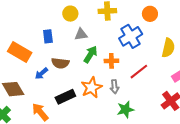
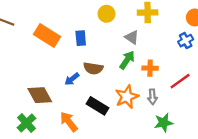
gray triangle: (81, 34) -> (132, 37), moved, turned 40
blue cross: (131, 36) -> (186, 41), moved, size x0.6
orange rectangle: (20, 52) -> (47, 35), moved
black rectangle: (65, 97) -> (97, 106), turned 54

